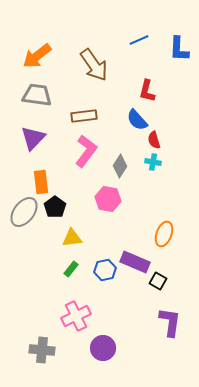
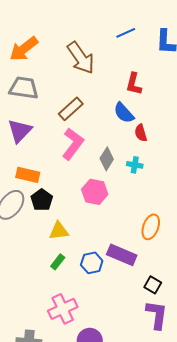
brown rectangle: (84, 116) -> (71, 109), turned -35
cyan cross: (153, 162) -> (135, 165), moved
orange rectangle: (41, 182) -> (28, 175), turned -70
black square: (158, 281) -> (153, 285), moved

